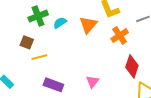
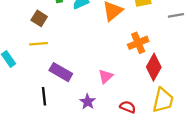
orange cross: (120, 35) -> (138, 43), moved
yellow line: (39, 57) -> (39, 44), moved

